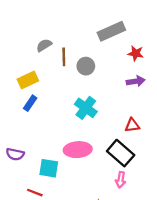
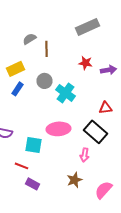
red star: (136, 53) -> (86, 63), moved
gray circle: (86, 66) -> (44, 81), moved
pink arrow: (121, 180) -> (84, 155), moved

